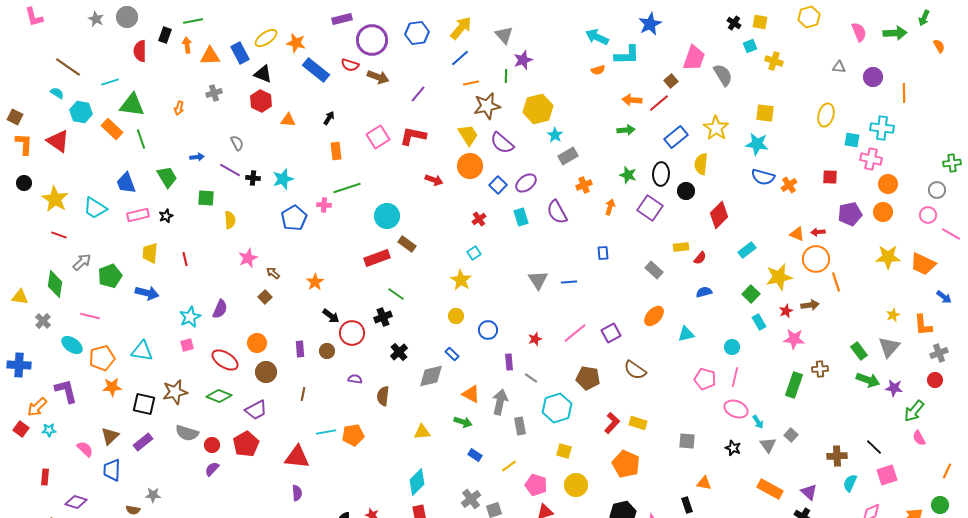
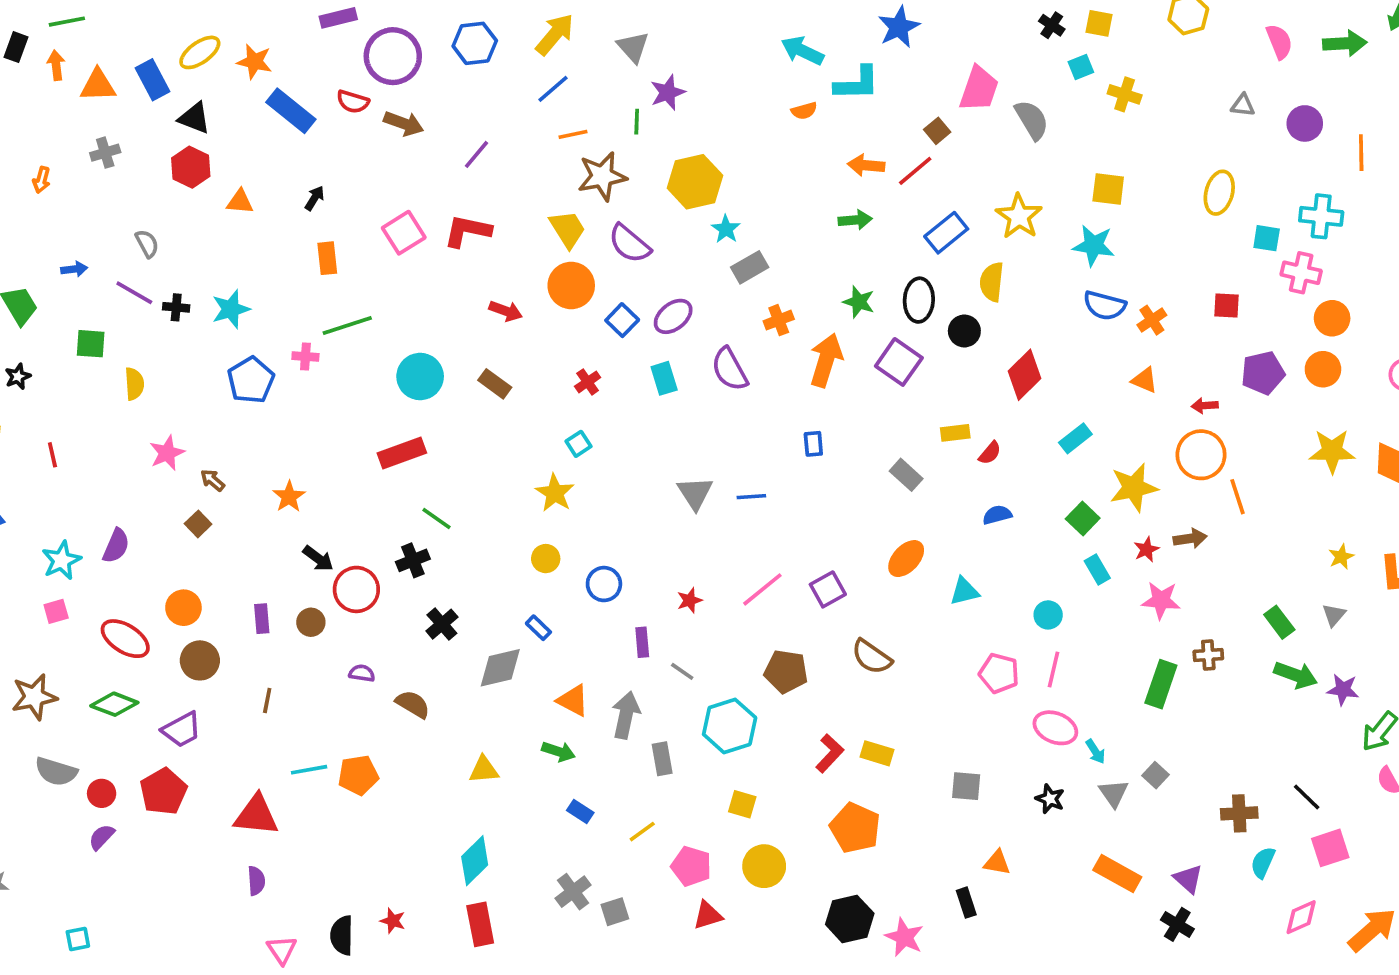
orange arrow: (610, 207) -> (826, 360), size x1.8
orange triangle: (797, 234) -> (1145, 380), moved
brown rectangle: (407, 244) -> (495, 384), moved
gray triangle: (889, 347) -> (1334, 615), size x0.6
brown semicircle: (383, 396) -> (413, 704), turned 114

